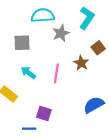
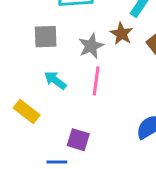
gray star: (61, 33) -> (91, 46), moved
brown star: (81, 63) -> (122, 34), moved

